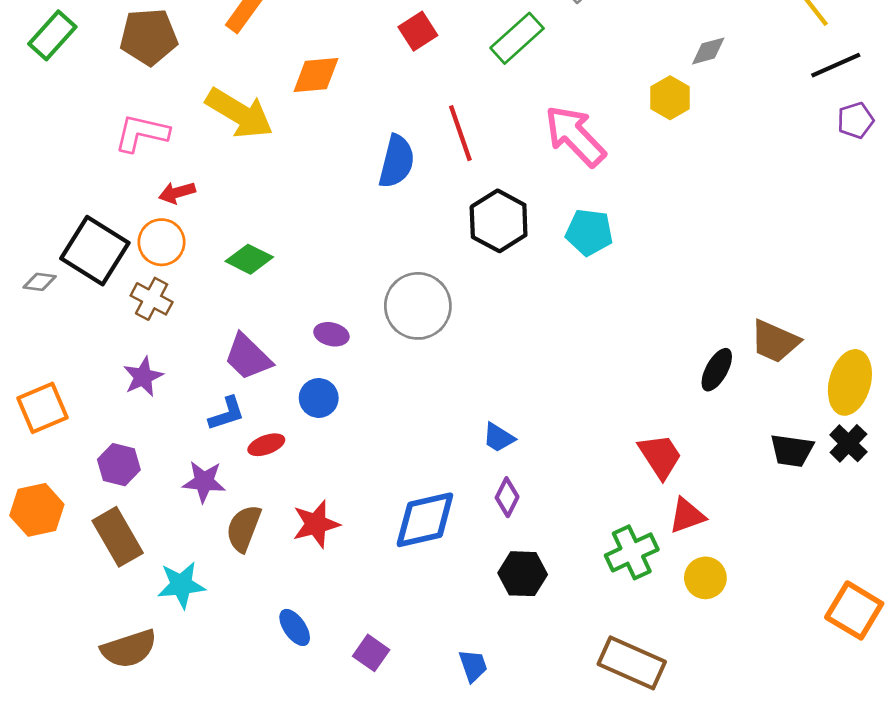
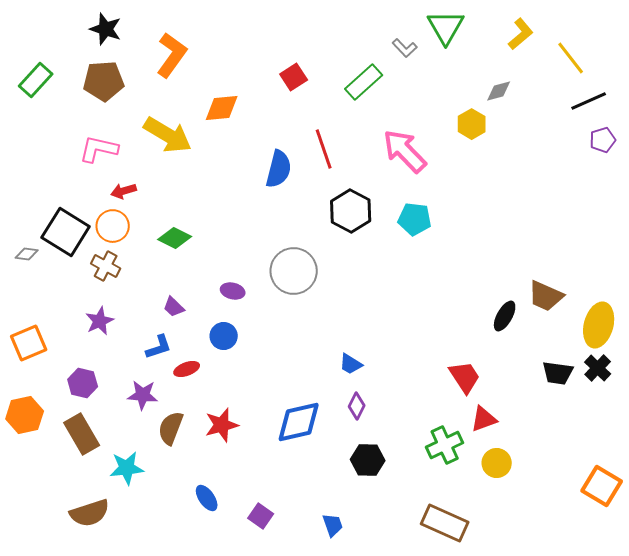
purple trapezoid: (248, 357) -> (174, 307), size x0.6

